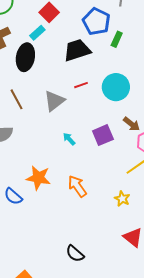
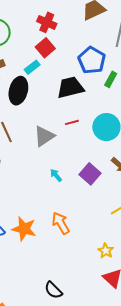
purple square: (103, 135) -> (90, 174), turned -30
orange star: (38, 178) -> (24, 229), moved
yellow star: (122, 199) -> (106, 251), moved

